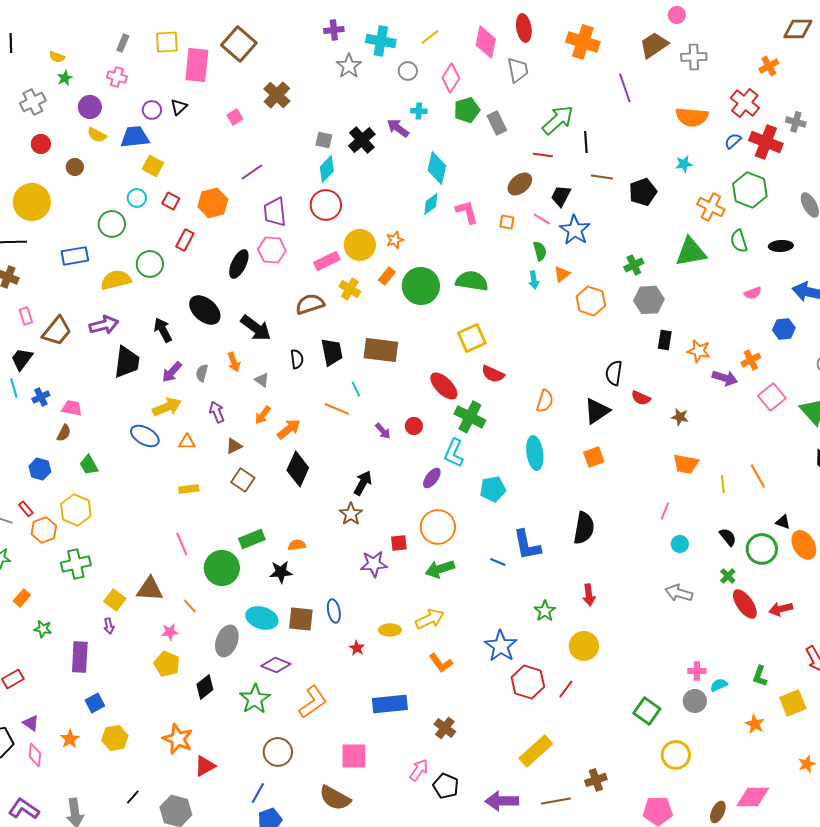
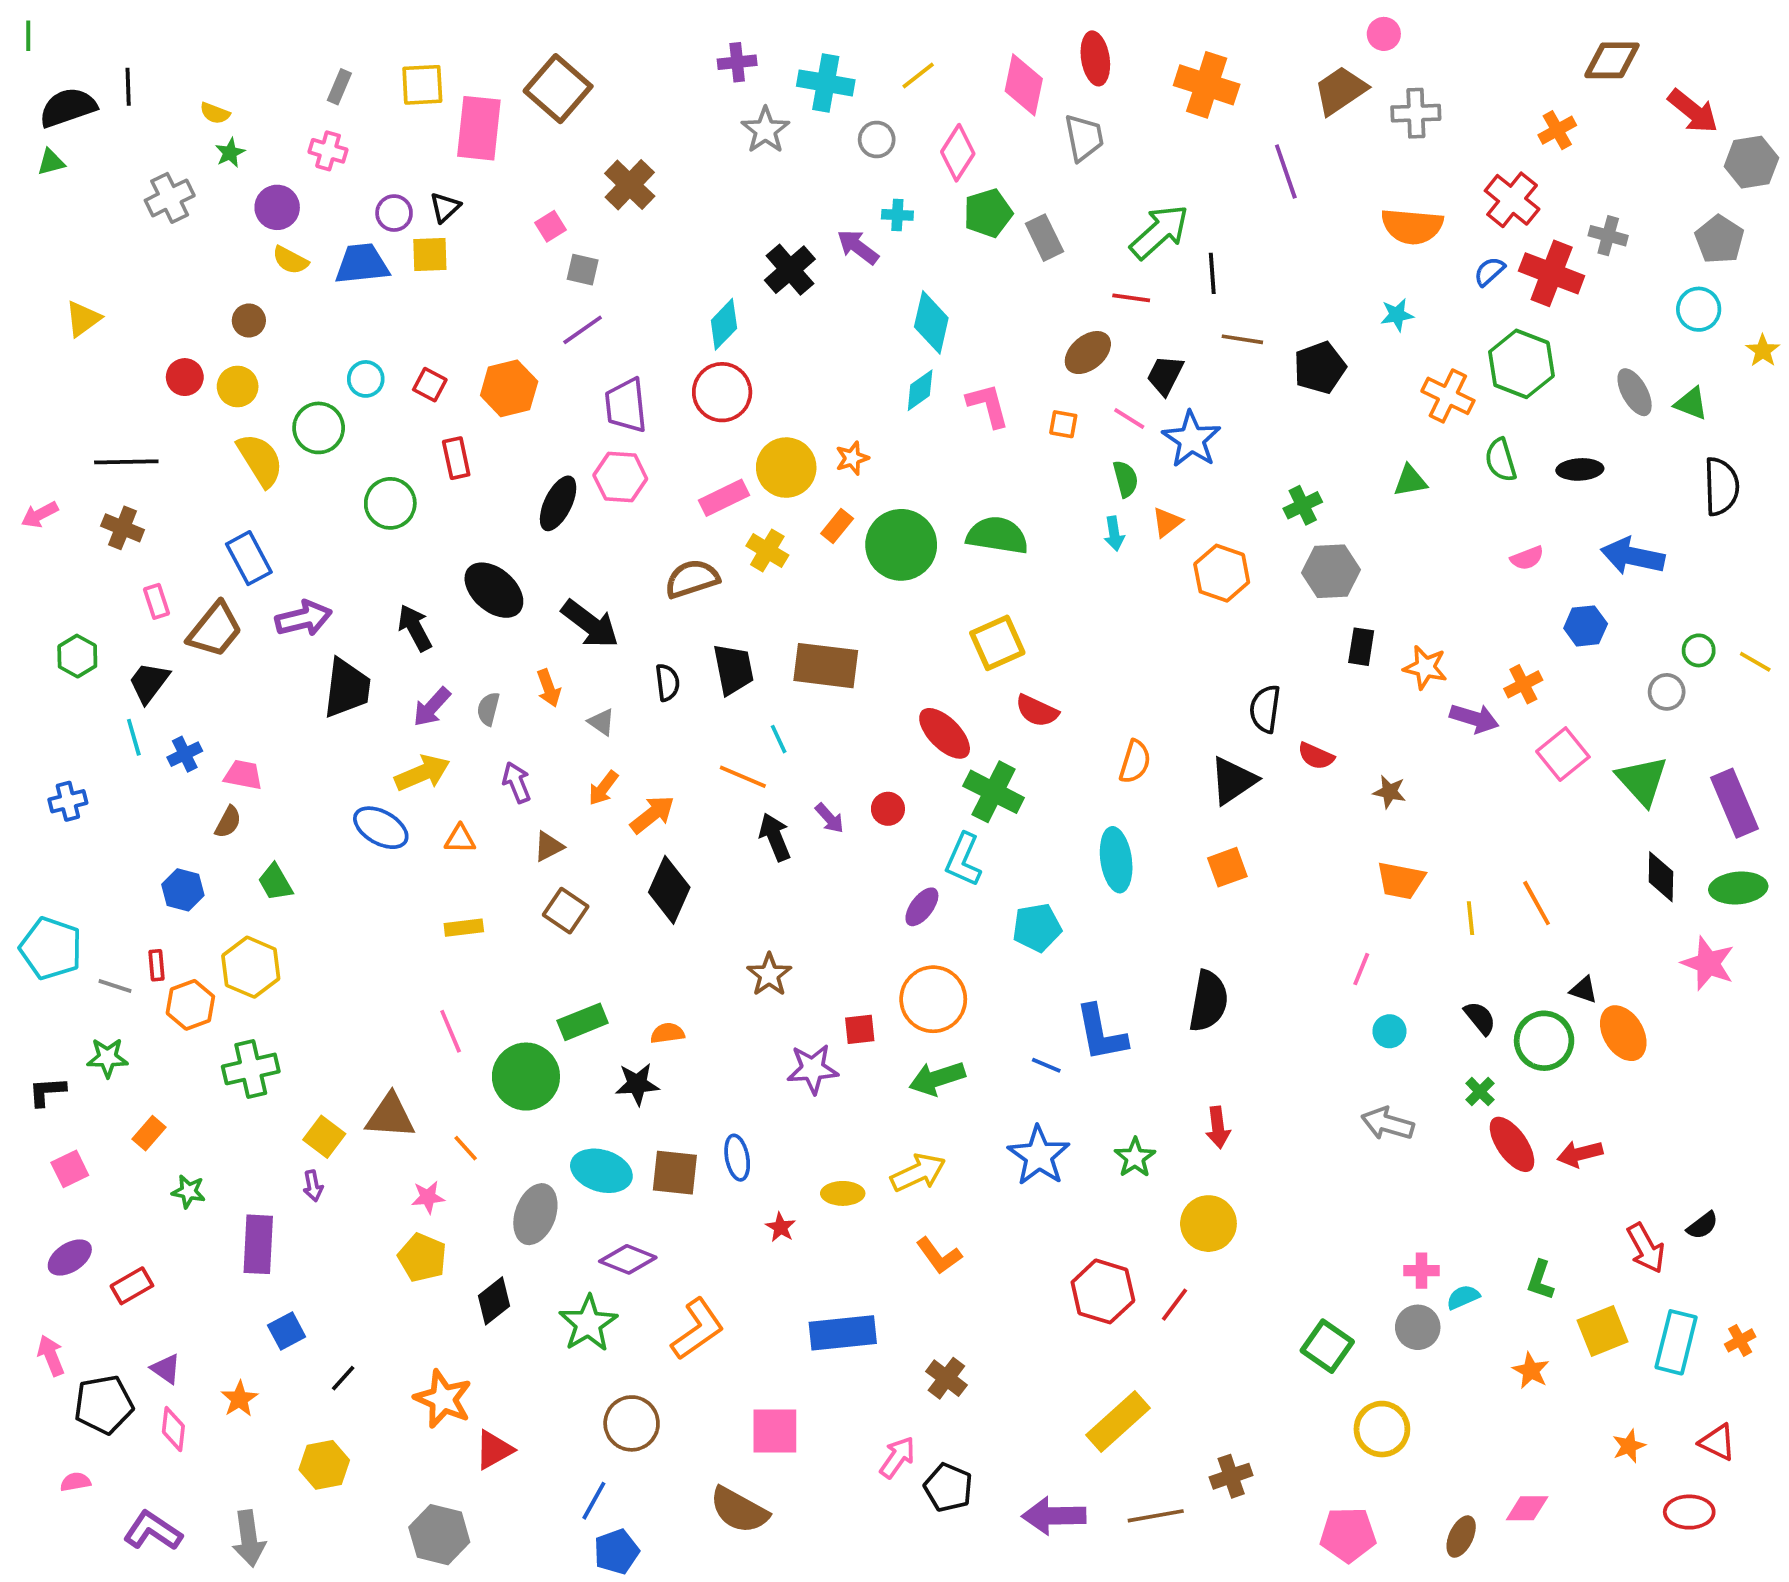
gray square: (324, 140) -> (583, 270), moved
red circle: (41, 144) -> (185, 377), moved
yellow square: (153, 166) -> (430, 255), moved, turned -30
yellow circle: (32, 202) -> (238, 386), moved, size x0.6
red rectangle: (185, 240) -> (456, 458), turned -40
green triangle: (691, 252) -> (1410, 481), size x0.6
blue rectangle: (75, 256) -> (249, 558), moved, turned 72
yellow semicircle: (116, 280) -> (260, 460), moved, turned 72
black arrow: (363, 483) -> (775, 837), moved, turned -50
red rectangle: (26, 509) -> (156, 965), turned 35
blue star: (501, 646) -> (1039, 1156), moved
yellow hexagon: (115, 738) -> (324, 1465), moved
black line: (133, 797) -> (343, 1378), moved
pink diamond: (753, 797) -> (1527, 1508), size x0.7

